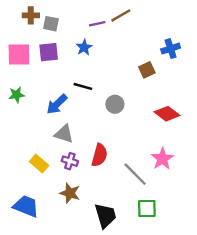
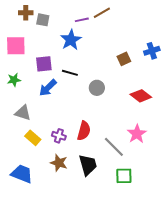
blue star: (84, 47) -> (71, 40), size x1.5
blue cross: (171, 49) -> (152, 51), moved
purple square: (49, 52) -> (44, 64), moved
gray triangle: (64, 134) -> (23, 113), moved
black trapezoid: (105, 216) -> (88, 165), moved

